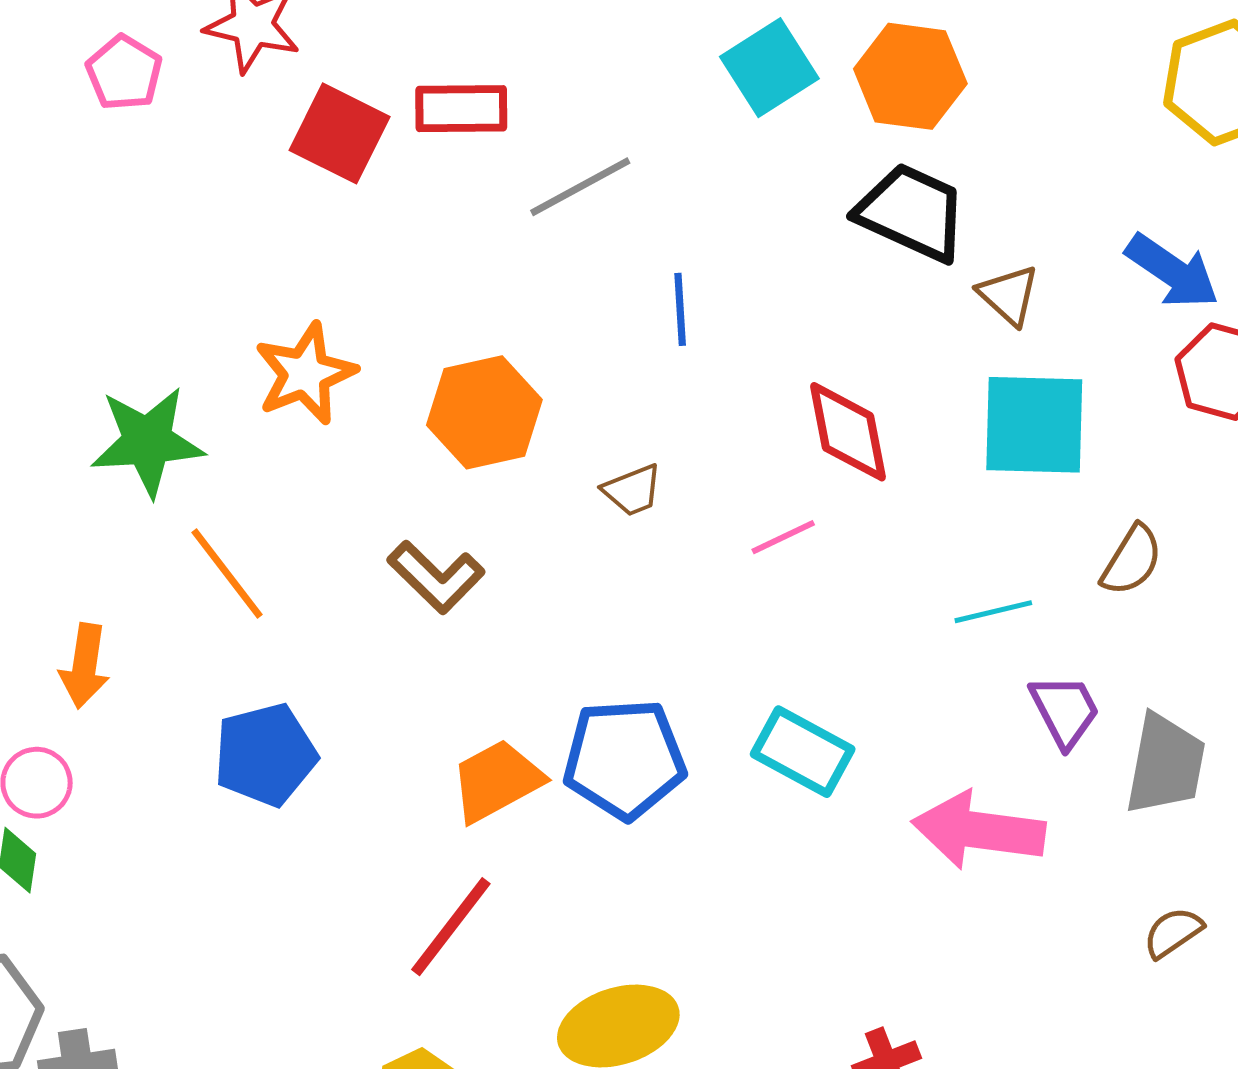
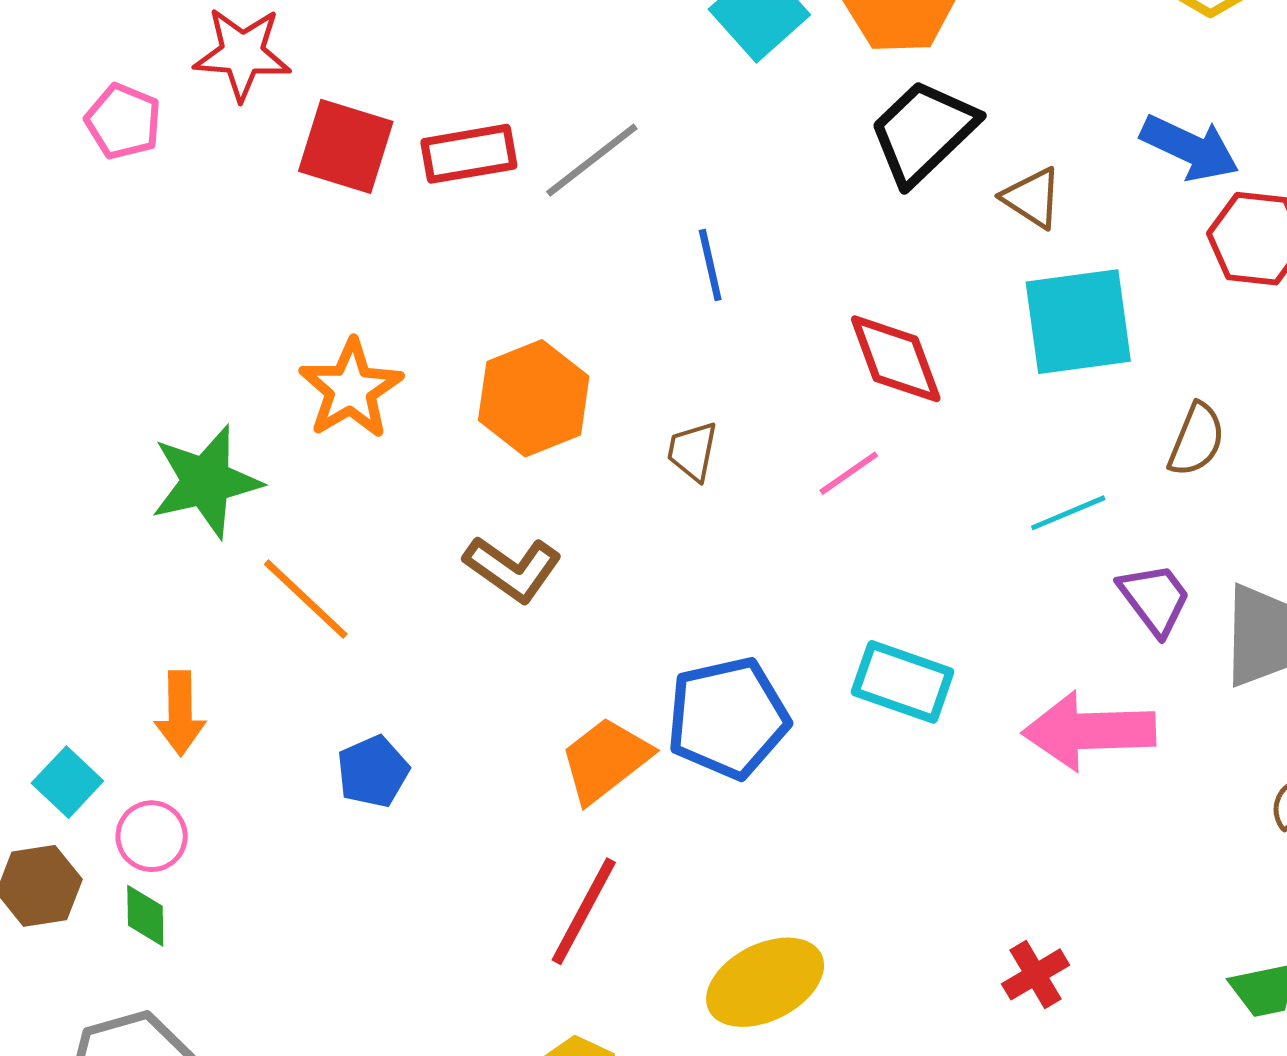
red rectangle: (461, 109) -> (469, 154), moved
black trapezoid: (912, 212) -> (923, 132), turned -59
brown trapezoid: (632, 490) -> (692, 451), turned 132
blue pentagon: (265, 755) -> (373, 772), size x0.7

